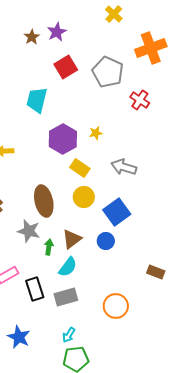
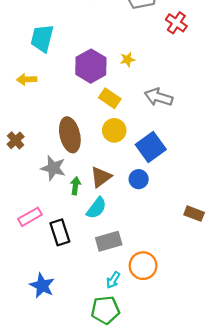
cyan trapezoid: (37, 100) -> (42, 38), moved
gray rectangle: (66, 297) -> (109, 241), moved
orange circle: (116, 306) -> (143, 266), moved
cyan arrow: (69, 335) -> (113, 280), moved

